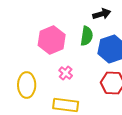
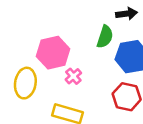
pink hexagon: (52, 40) -> (53, 53), moved

